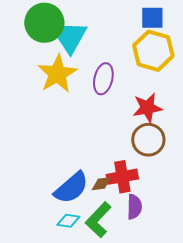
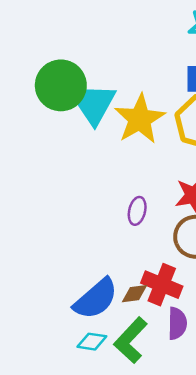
yellow star: (57, 74) -> (140, 119), moved
purple ellipse: (103, 79) -> (137, 211), moved, size x0.7
red cross: (122, 177) -> (162, 285), turned 32

